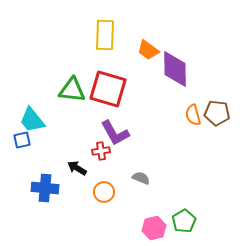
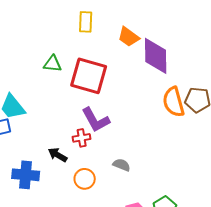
yellow rectangle: (105, 35) -> (86, 22), size x0.7
green triangle: (72, 90) -> (53, 64), moved, size x0.7
orange semicircle: (193, 115) -> (174, 102), size x1.4

